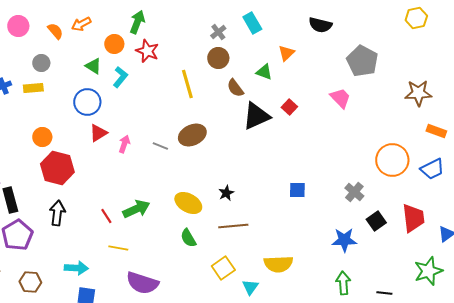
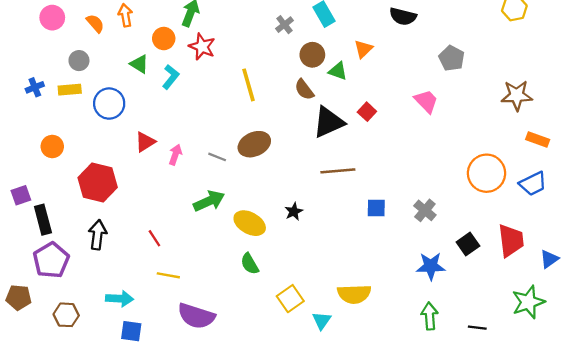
orange arrow: (81, 24) -> (125, 15), turned 108
brown circle: (218, 58) -> (312, 55), moved
gray pentagon: (362, 61) -> (452, 58), size x0.7
blue circle: (87, 102) -> (109, 104), moved
orange circle: (42, 137) -> (52, 146), moved
gray cross: (354, 192) -> (425, 210), moved
green arrow: (136, 209) -> (209, 201), moved
brown line: (233, 226) -> (338, 171), moved

